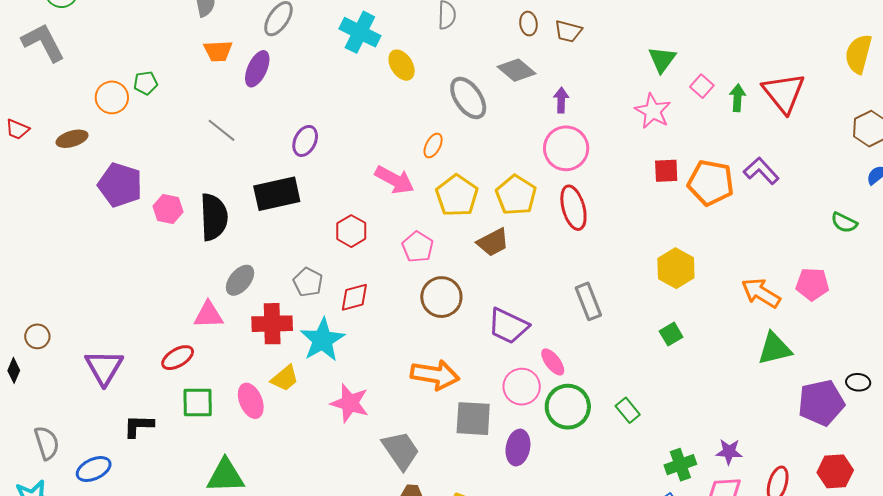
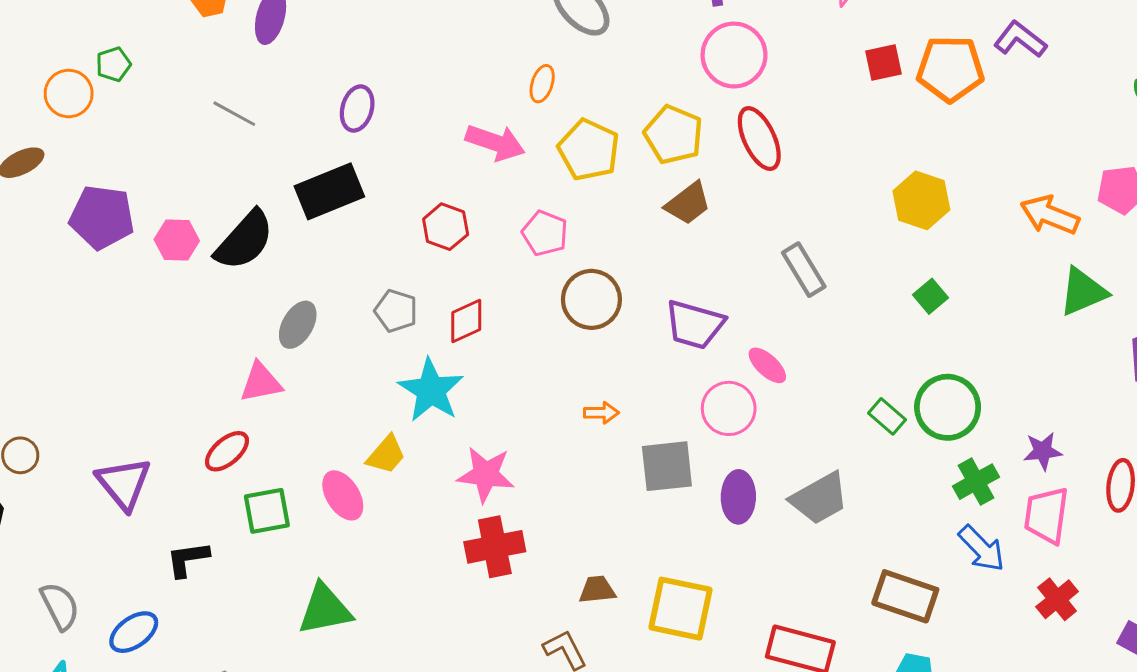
black semicircle: (214, 217) -> (244, 240), turned 54
brown trapezoid: (493, 242) -> (688, 203), moved
red cross: (272, 324) -> (495, 547), moved
orange arrow: (435, 375) -> (601, 413), size x0.5
green circle: (568, 407) -> (948, 407), moved
gray trapezoid: (401, 450) -> (819, 498), moved, turned 105

